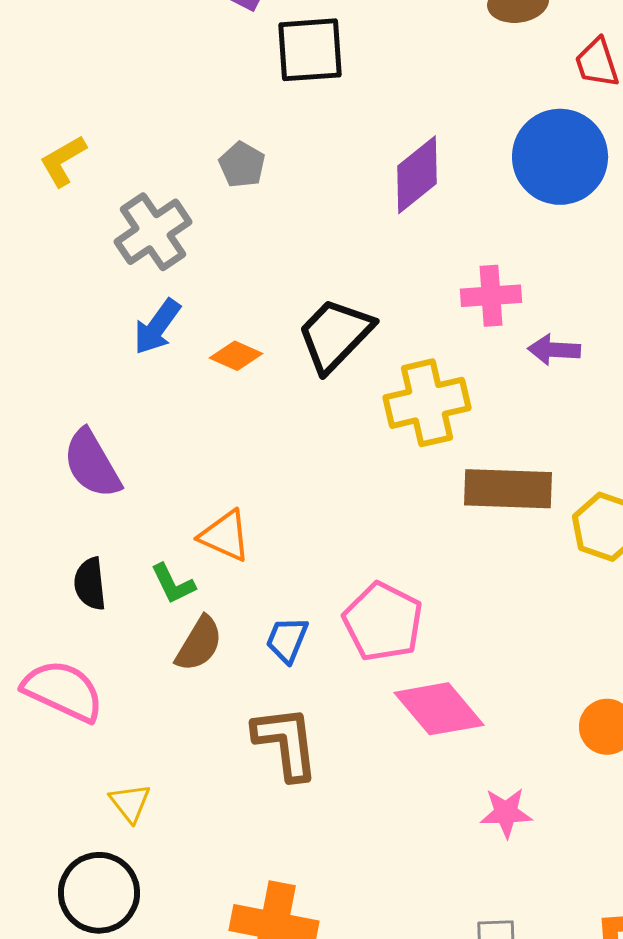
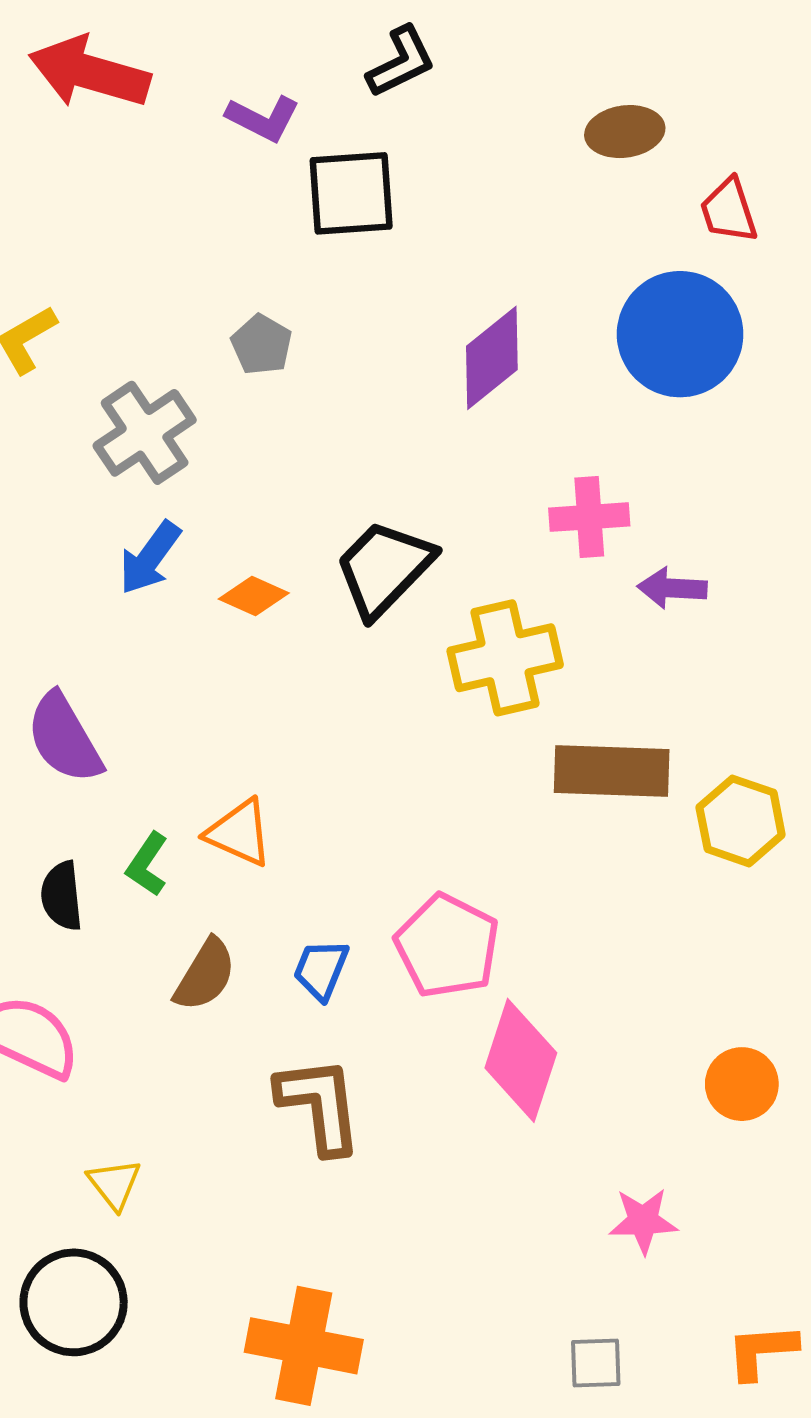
green L-shape: (173, 584) -> (147, 864), moved, turned 60
pink diamond: (439, 709) -> (521, 1060), turned 58
pink star: (506, 813) -> (643, 1221), moved

